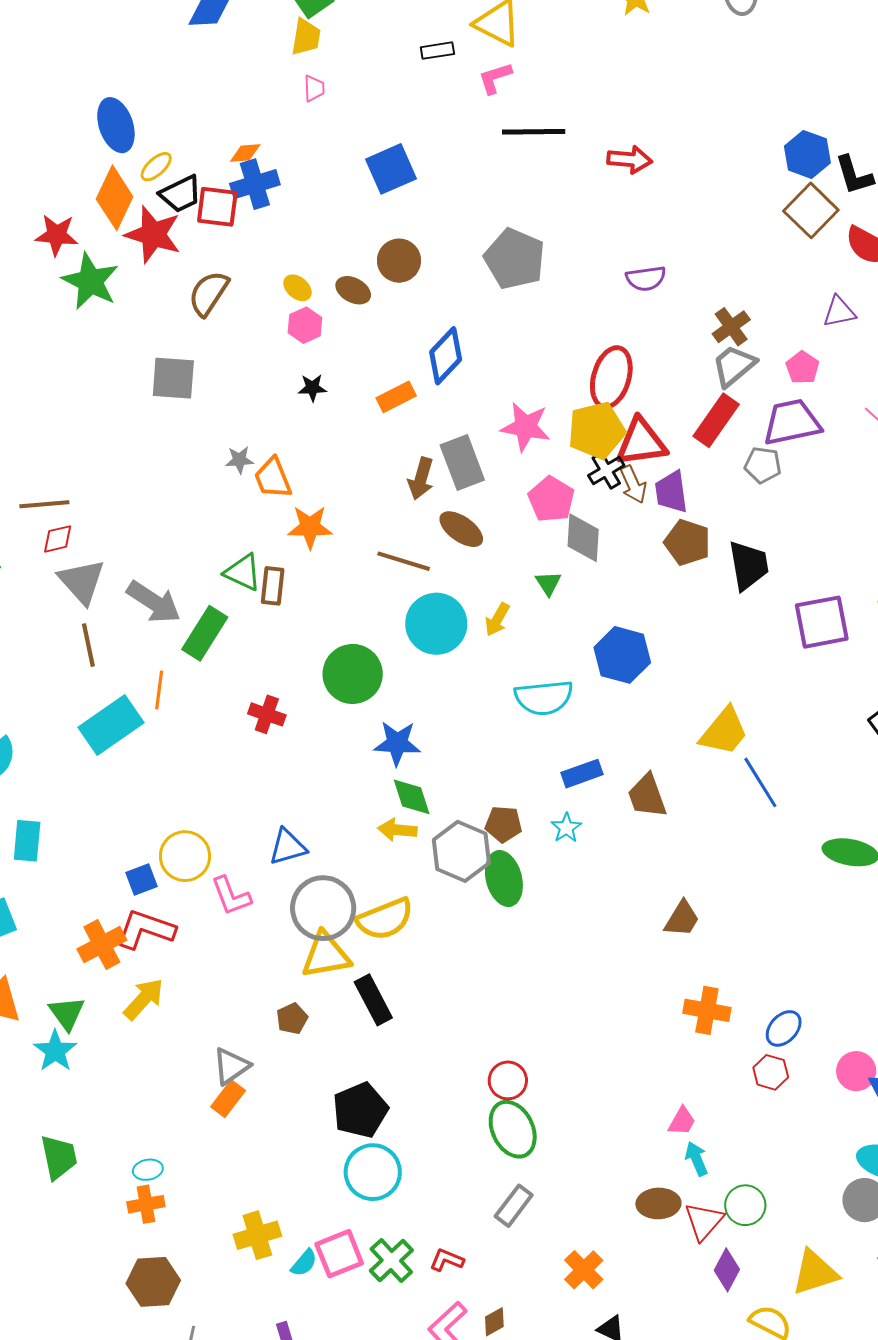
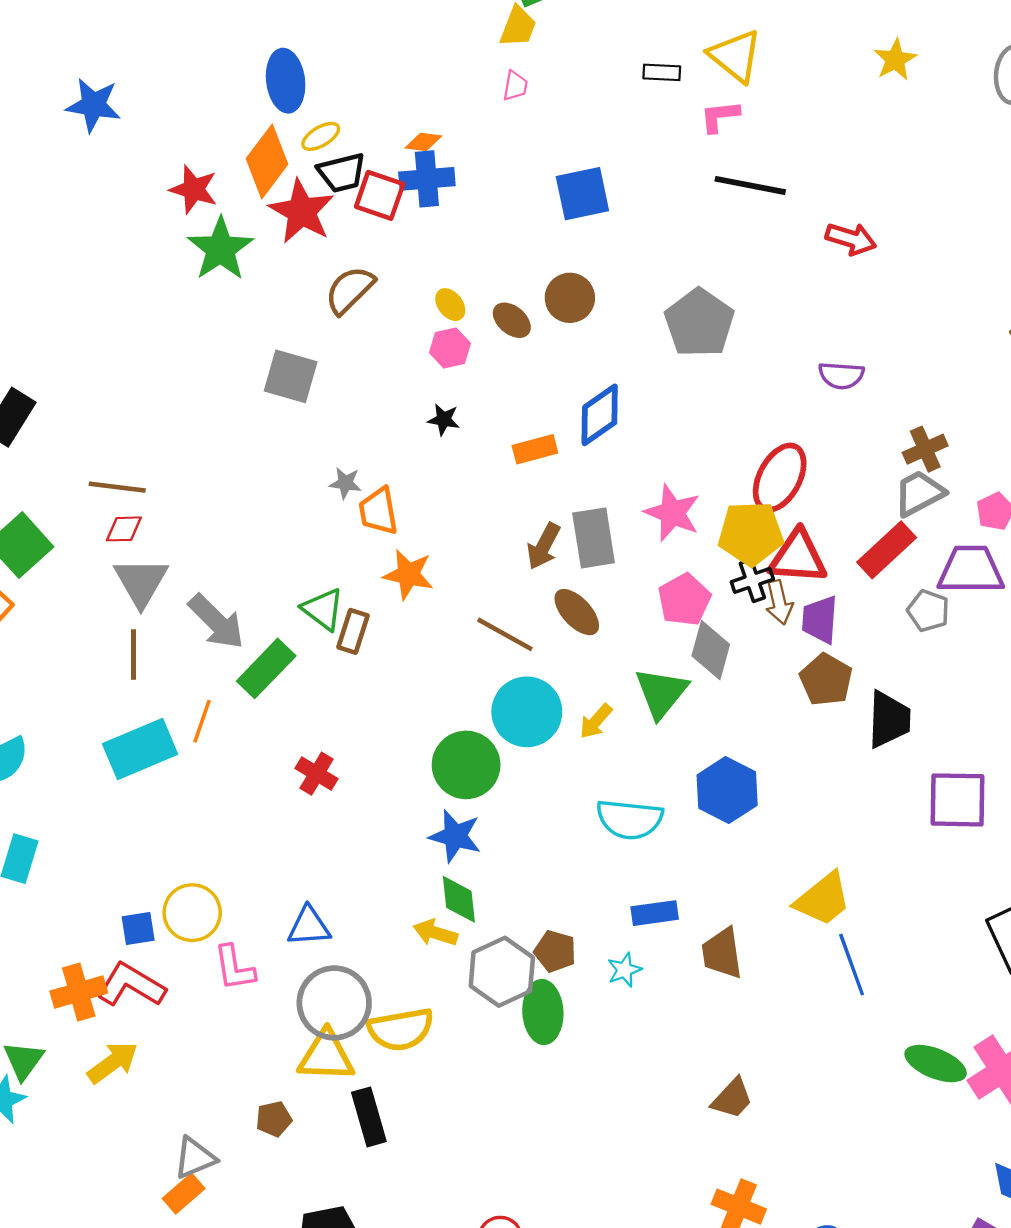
green triangle: (548, 583) -> (661, 693), size x1.8
green circle: (353, 674) -> (466, 765), moved

